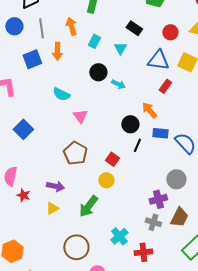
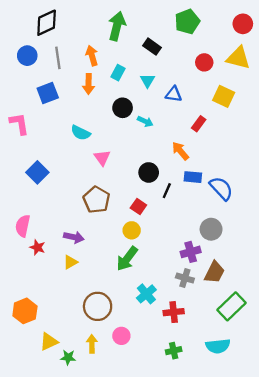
black rectangle: (134, 28) -> (152, 47), moved
orange arrow: (57, 51) -> (89, 84), moved
blue triangle: (158, 60) -> (174, 94), moved, size x0.7
black circle: (130, 124) -> (149, 172), moved
green arrow: (88, 206) -> (127, 259), moved

